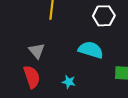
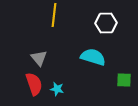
cyan star: (69, 82) -> (57, 89), moved

